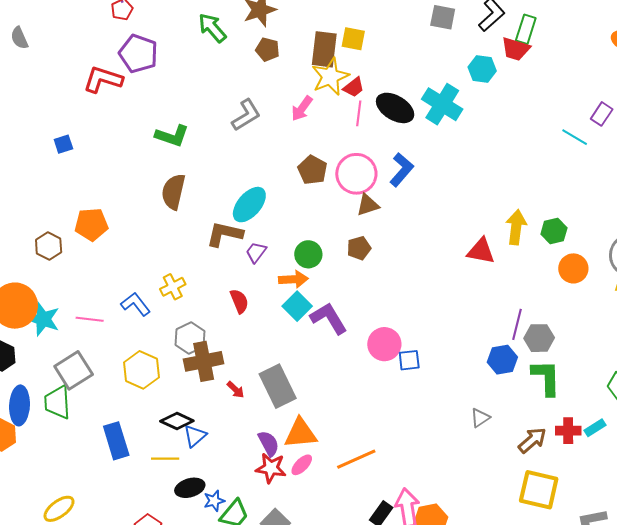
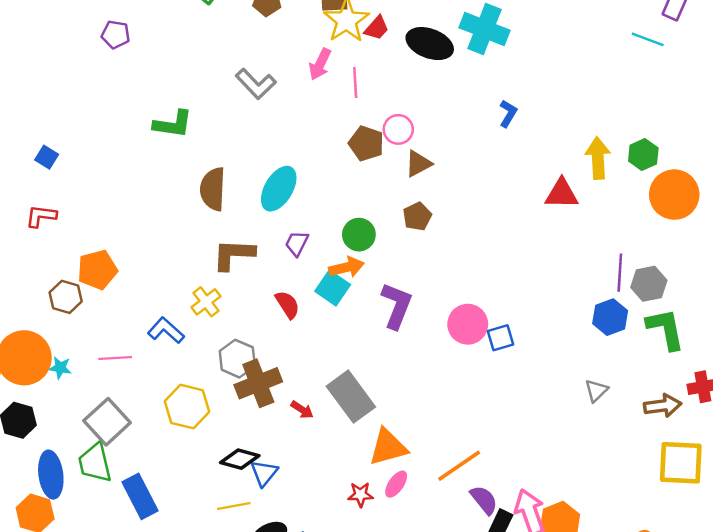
purple pentagon: (138, 54) -> (116, 34), size x0.6
red L-shape: (103, 79) -> (41, 216), moved, size x0.7
pink line: (359, 113) -> (355, 83), moved
gray L-shape: (246, 115) -> (256, 84), turned 88
blue square: (63, 144) -> (47, 157), turned -30
brown pentagon: (312, 170) -> (366, 143), moved
blue L-shape: (402, 170) -> (508, 114), moved, size x0.7
pink circle: (356, 174) -> (398, 129), size x0.6
brown semicircle: (173, 192) -> (213, 189), moved
orange pentagon: (91, 224) -> (97, 270), moved
brown L-shape: (224, 234) -> (234, 254), moved
brown hexagon: (49, 246) -> (66, 297), moved
orange circle: (573, 268) -> (674, 195), size x1.4
cyan square: (297, 306) -> (333, 288), moved
purple L-shape: (329, 318) -> (397, 306), turned 63
cyan star: (43, 319) -> (60, 368), size x0.6
brown arrow: (532, 440) -> (663, 406), turned 44
blue rectangle: (116, 441) -> (140, 496), moved
purple semicircle: (269, 443) -> (484, 500), moved
red star: (271, 468) -> (360, 495), size x0.7

